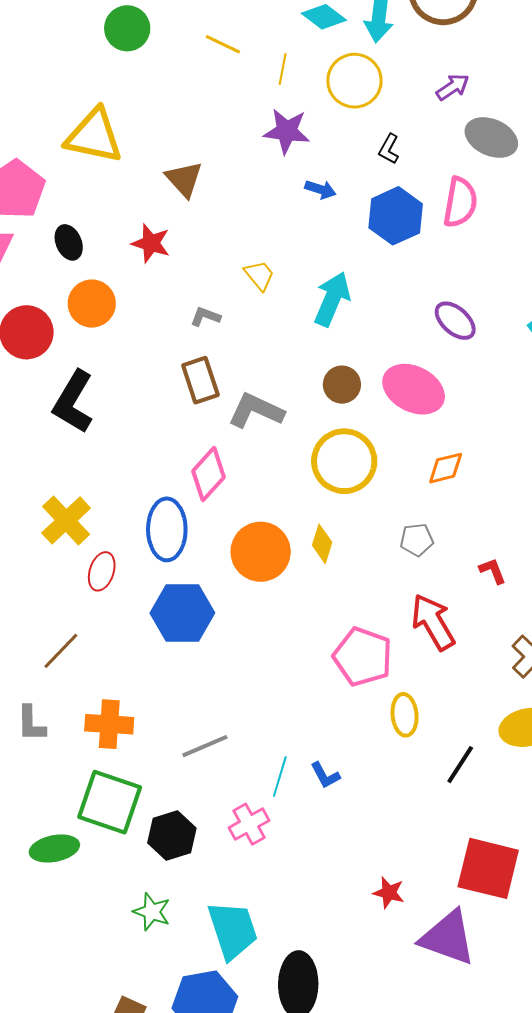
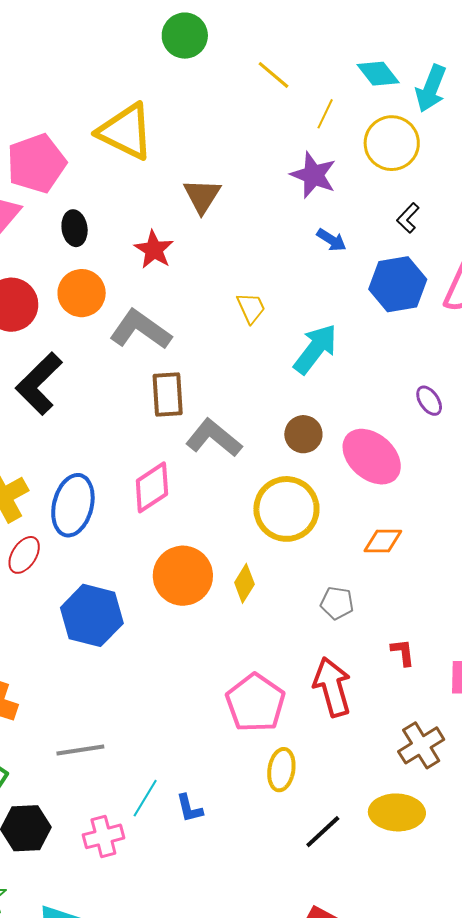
gray L-shape: (205, 317) -> (140, 330), moved, size x2.0
purple ellipse: (455, 321) -> (429, 401), size x0.7
blue ellipse: (167, 529) -> (73, 505), moved

